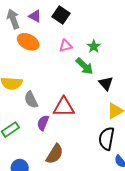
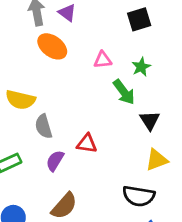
black square: (61, 15) -> (139, 19), moved, turned 30
red triangle: (64, 107) -> (87, 144), size x0.7
black semicircle: (107, 139) -> (139, 196), turned -100

